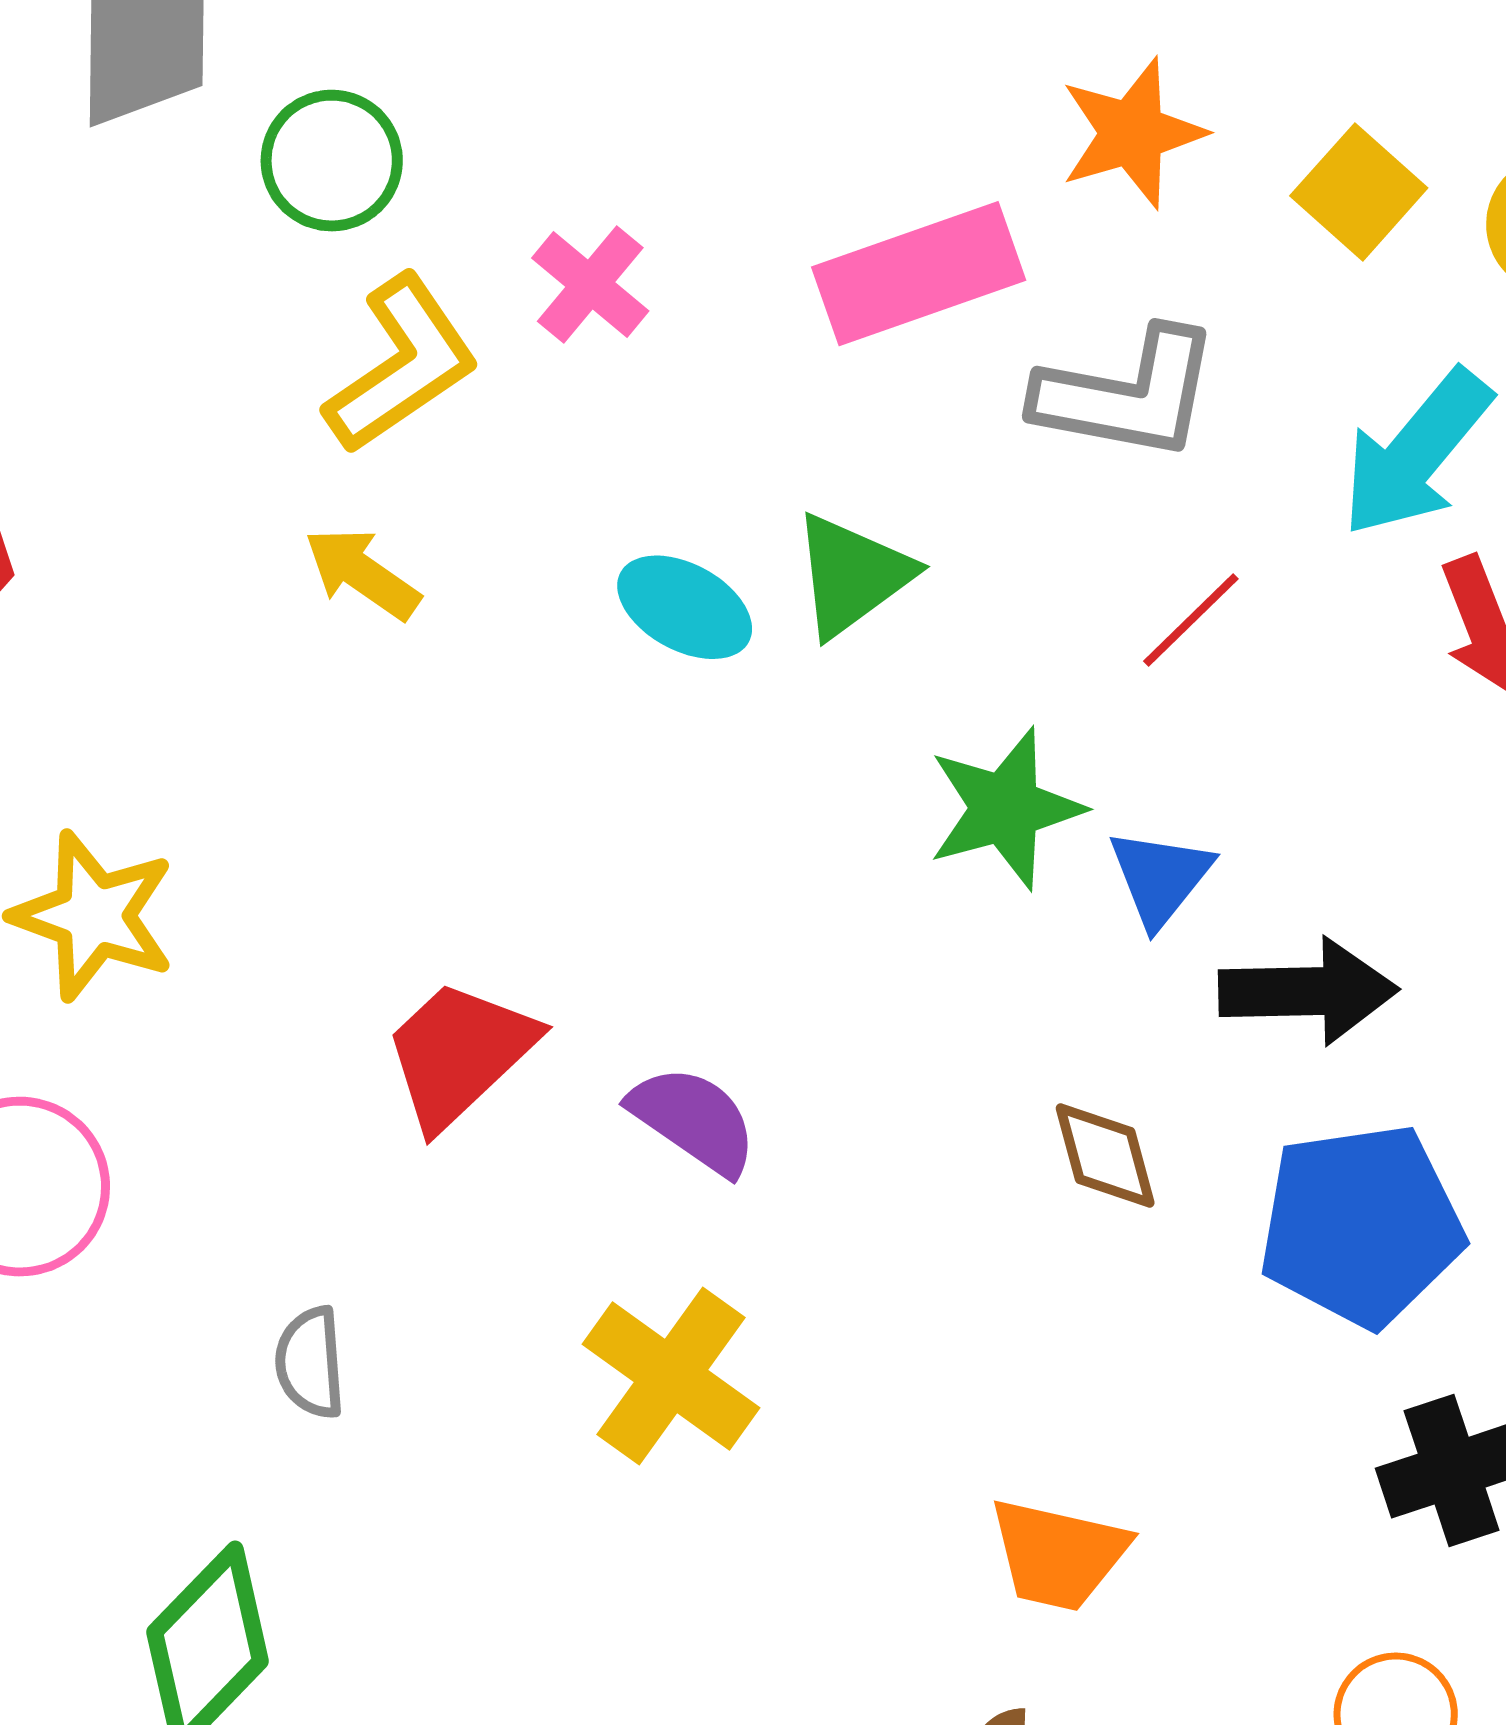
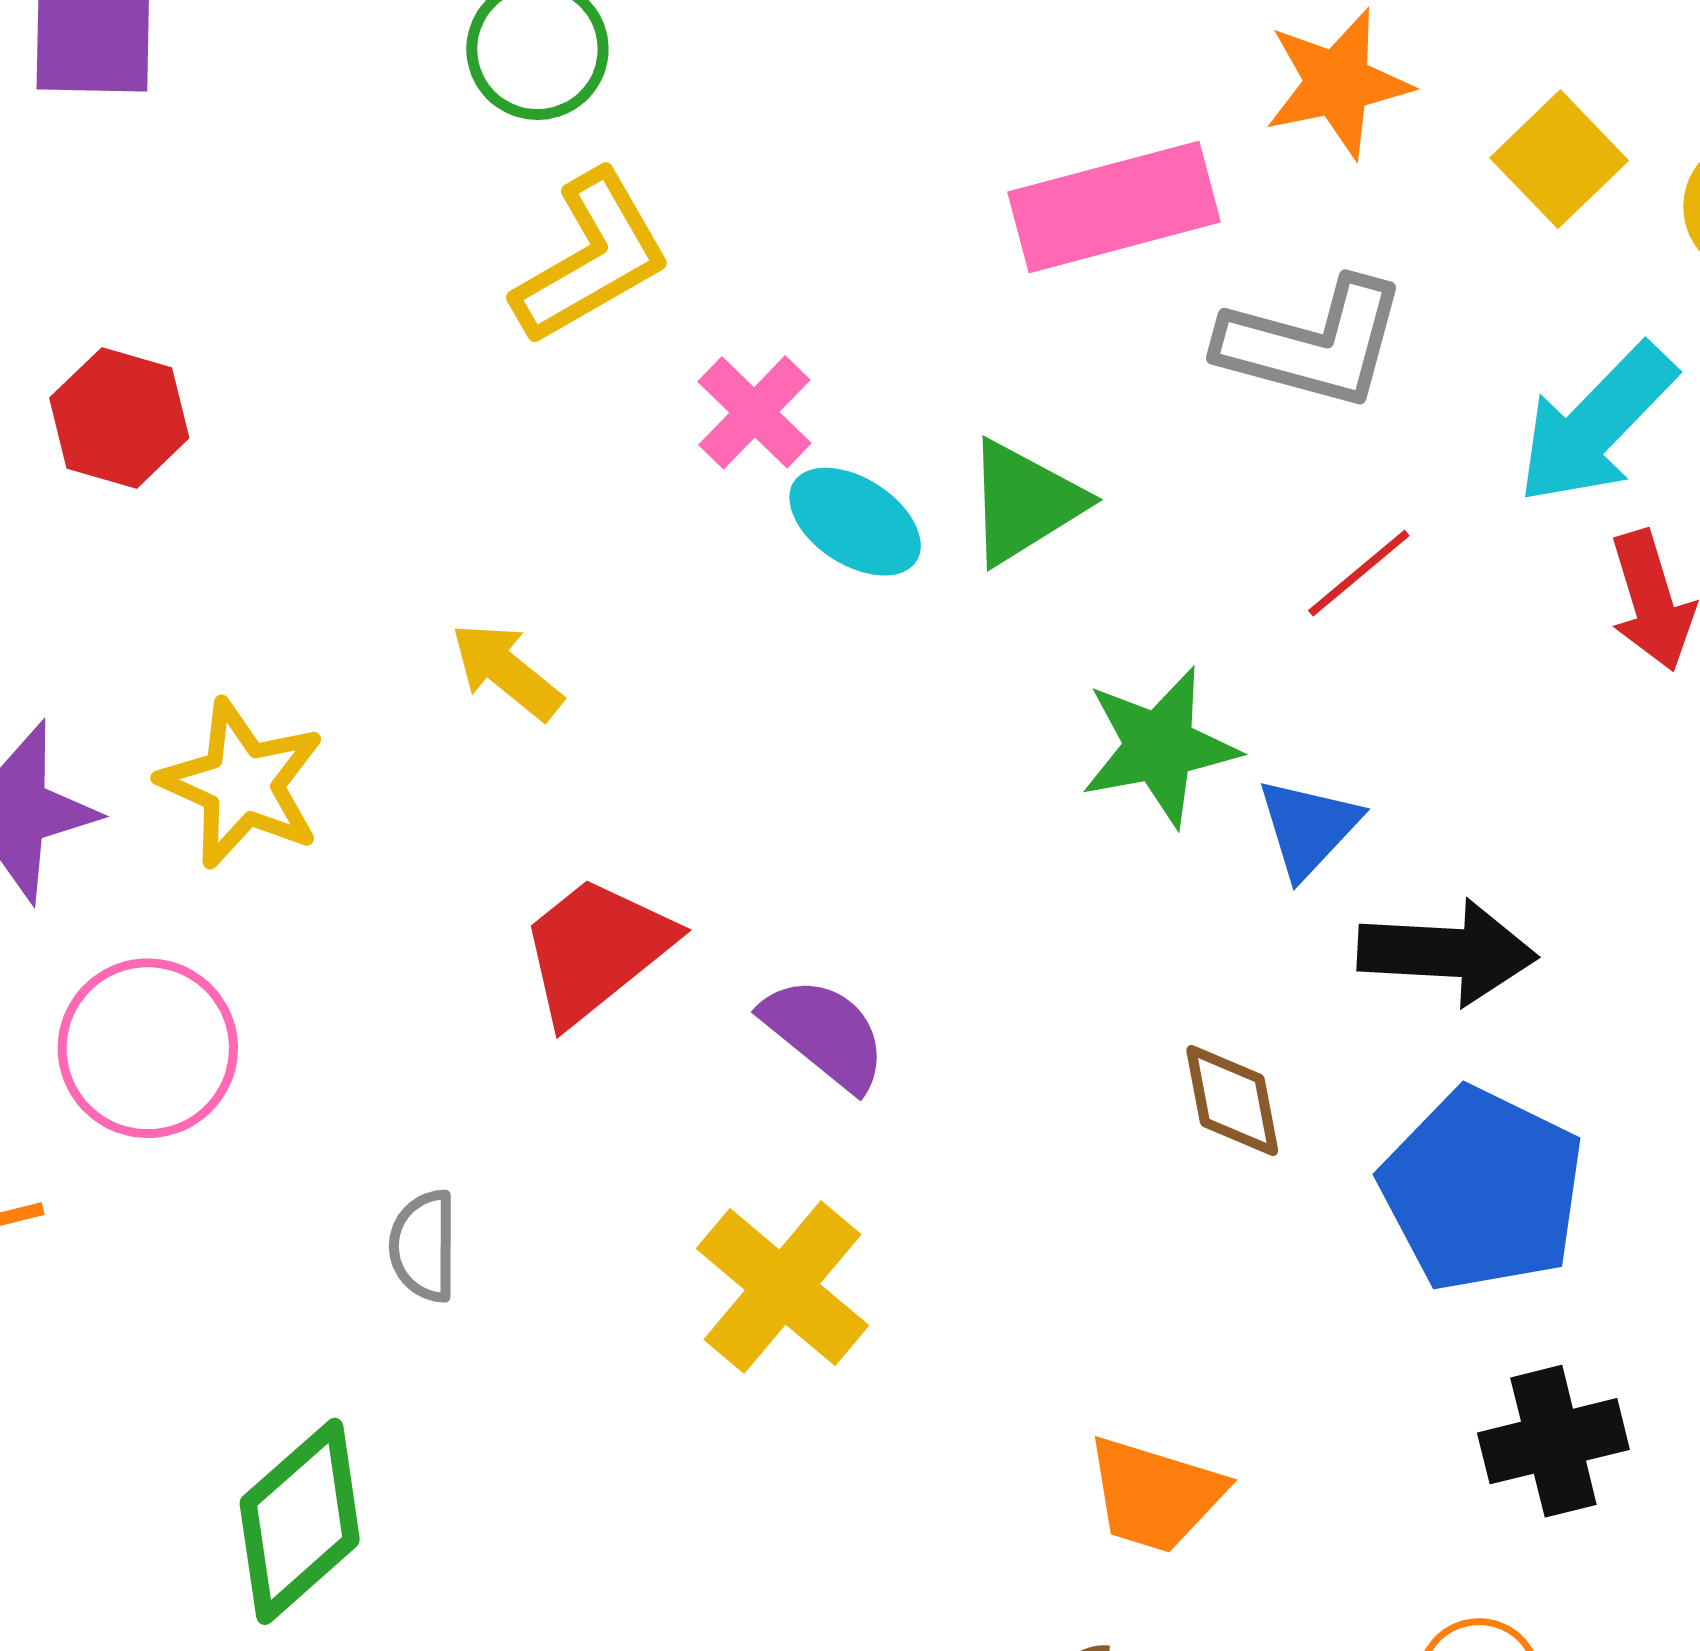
pink cross: (590, 284) -> (754, 412), moved
yellow arrow: (362, 573) -> (507, 671), moved
blue pentagon: (1361, 1225) -> (1482, 1190), turned 30

